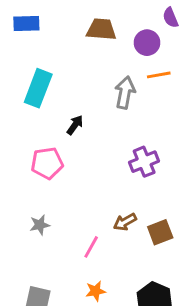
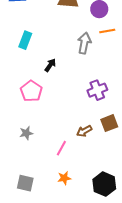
cyan rectangle: (38, 88) -> (25, 40), size x0.7
pink pentagon: (47, 163) -> (31, 91), turned -30
brown square: (160, 232) -> (109, 123), moved

